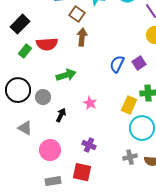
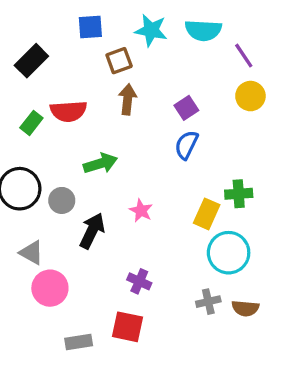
brown square: (77, 14) -> (119, 61), turned 35
black rectangle: (20, 24) -> (31, 61), moved
purple square: (139, 63) -> (186, 108), moved
black arrow: (61, 115) -> (92, 231), size x1.5
pink circle: (50, 150) -> (50, 288), moved

